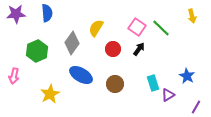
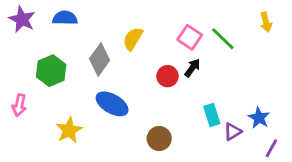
blue semicircle: (47, 13) -> (65, 18), turned -84
purple star: (16, 14) -> (22, 19), turned 30
red circle: (113, 49) -> (167, 76), moved
blue star: (187, 76) -> (259, 118), moved
brown circle: (115, 84) -> (159, 139), moved

